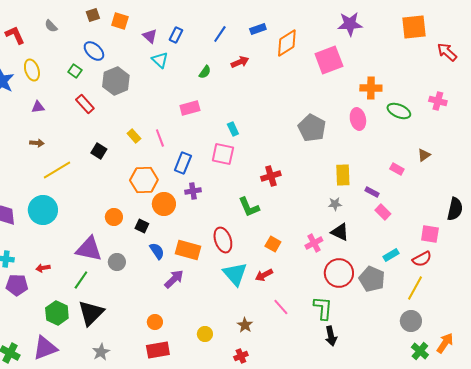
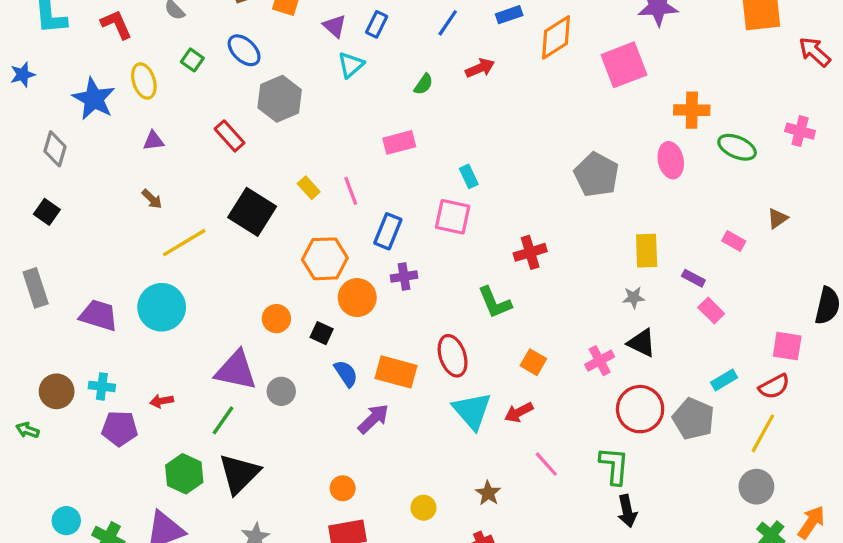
cyan triangle: (160, 60) -> (351, 65), turned 36
green square: (75, 71) -> (192, 60), moved
brown arrow: (37, 143) -> (152, 199), turned 40
black square: (99, 151) -> (252, 212), size x1.8

